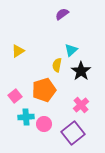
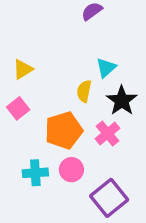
pink square: (15, 96) -> (18, 108), moved
pink cross: (81, 105) -> (108, 134), moved
pink circle: (44, 124) -> (71, 170), moved

